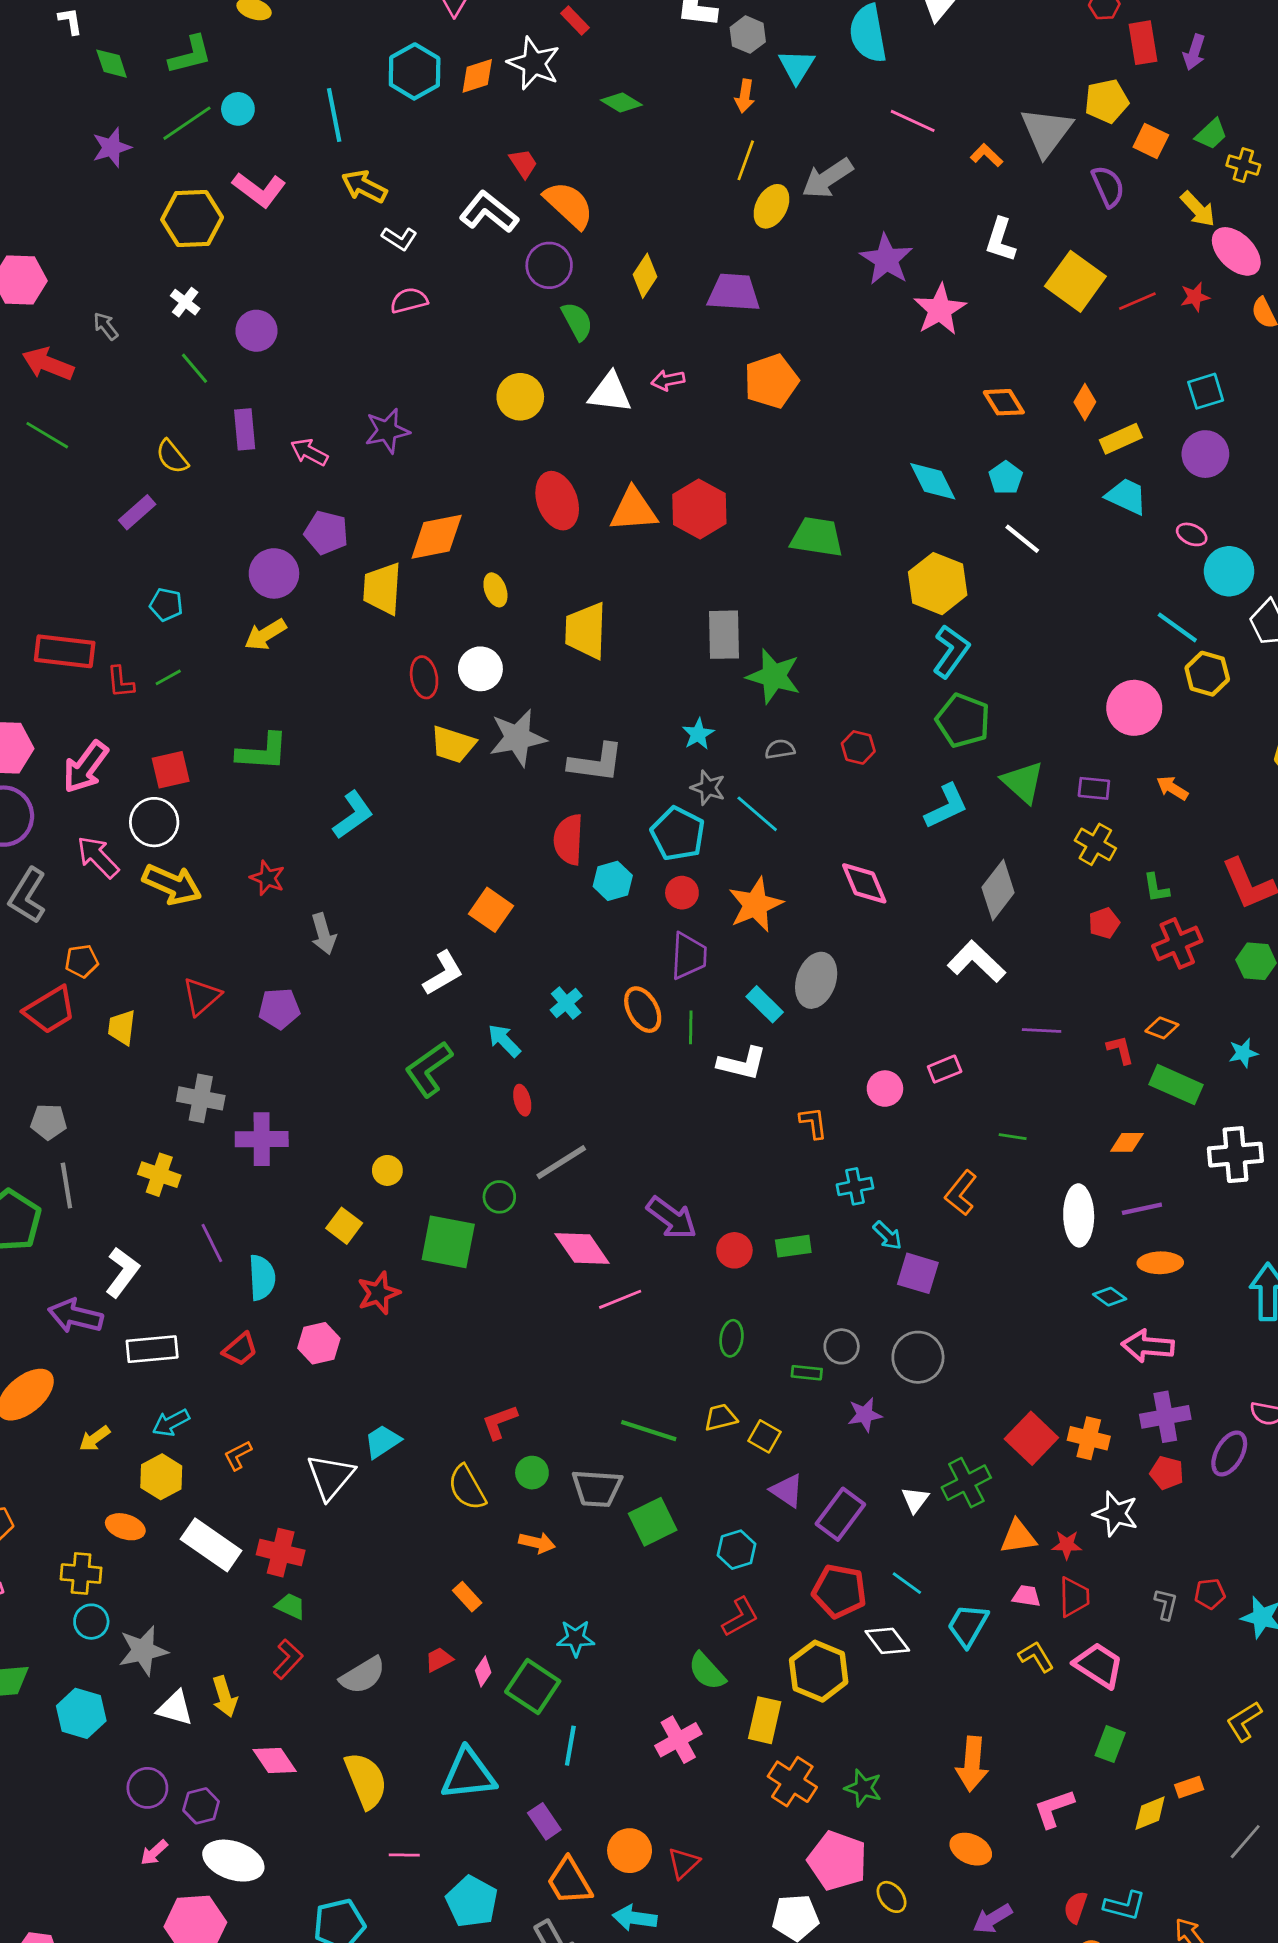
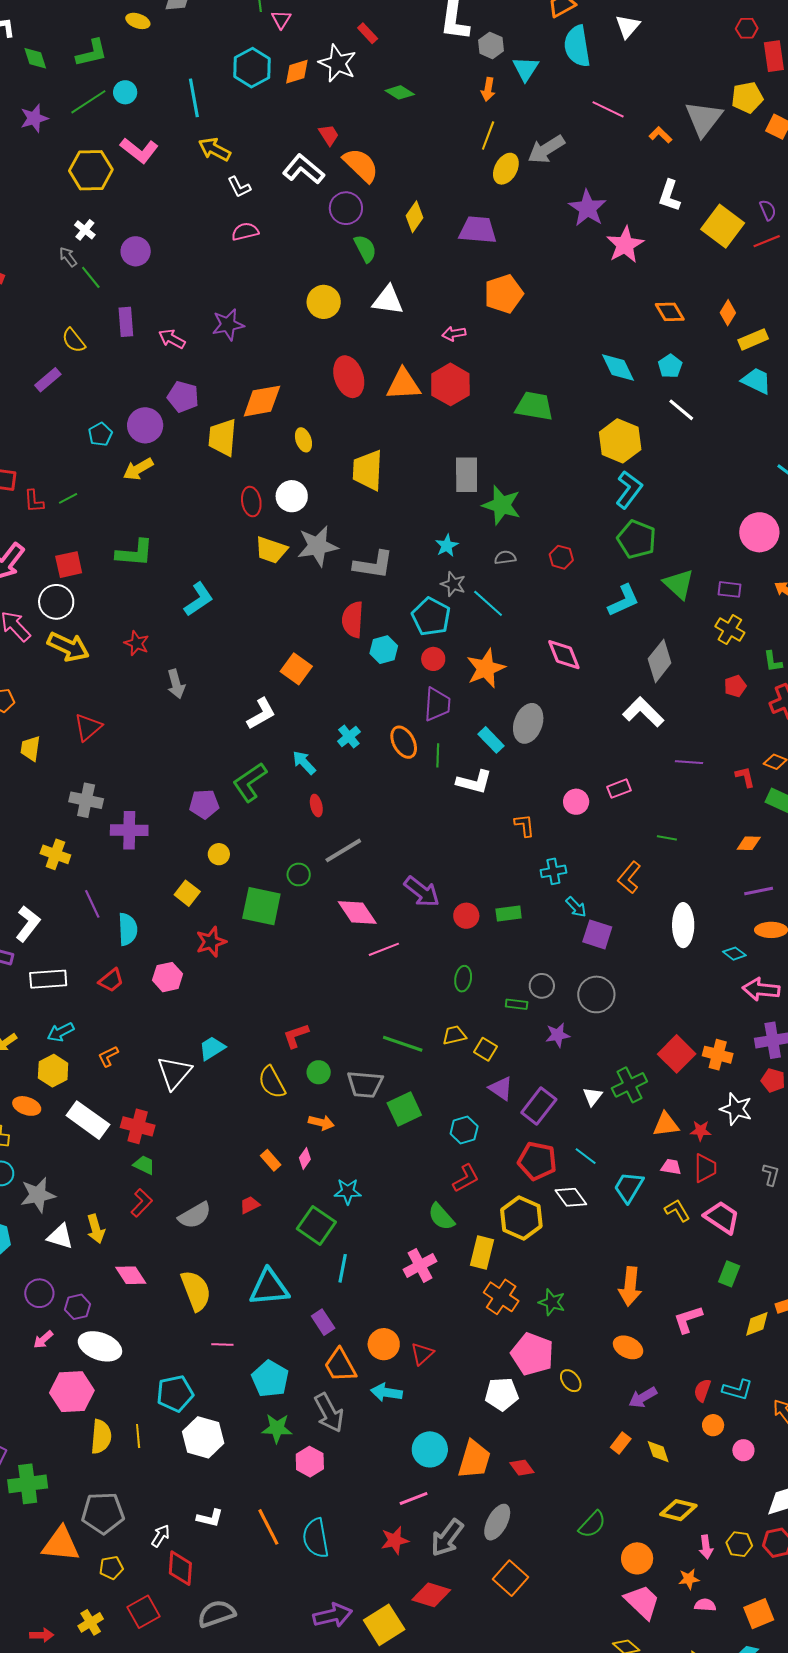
purple semicircle: (1108, 186) -> (768, 210), moved, size x0.7
white L-shape: (399, 238) -> (239, 187), turned 30
gray arrow: (106, 326) -> (68, 257), moved
pink arrow: (668, 380) -> (454, 334), moved
cyan pentagon: (166, 605) -> (100, 434), moved, turned 30
purple pentagon: (279, 1009) -> (204, 804), moved
white ellipse: (1079, 1215) -> (683, 925), moved
pink diamond: (483, 1671) -> (305, 1159), moved

